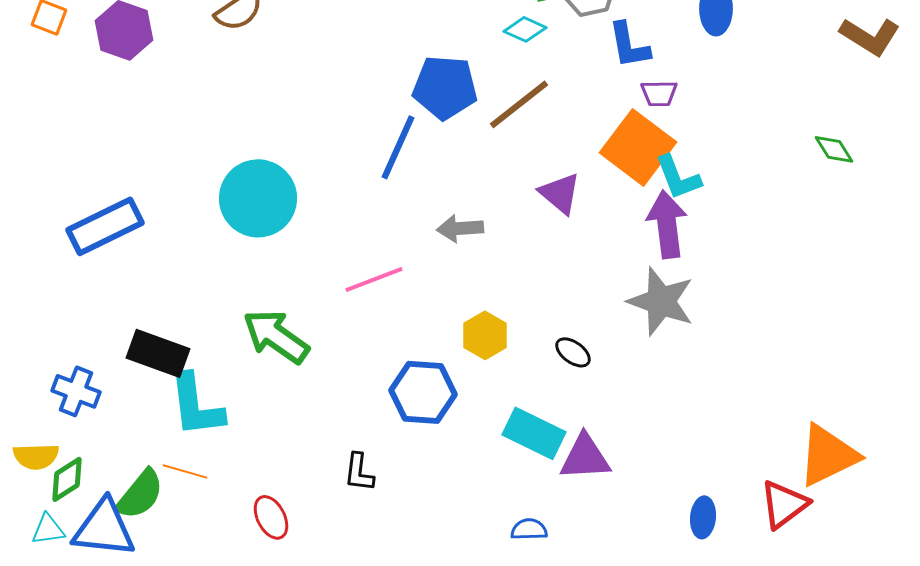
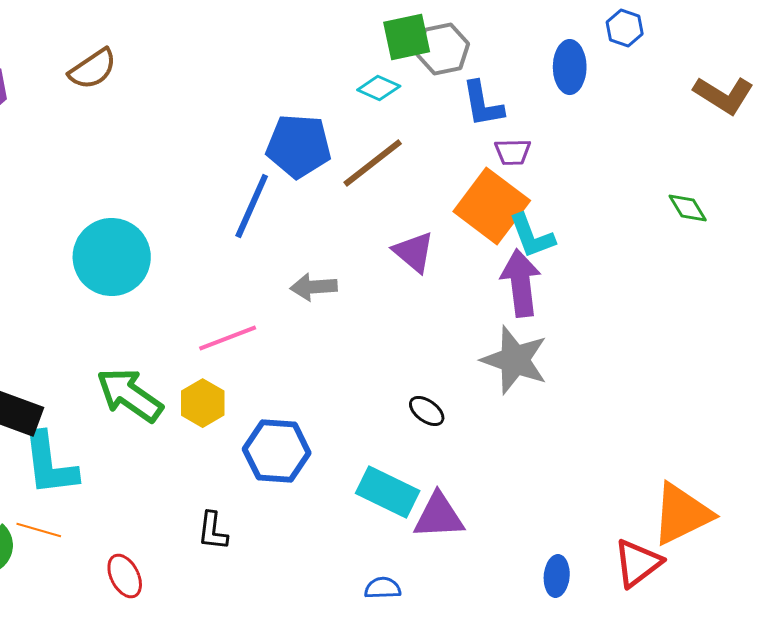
yellow hexagon: (485, 335) -> (203, 403), moved

